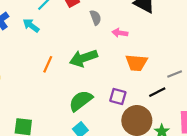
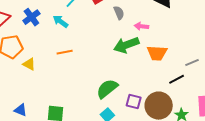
green arrow: (84, 58) -> (126, 45), moved
orange line: (48, 64) -> (65, 52), moved, turned 56
purple square: (118, 97) -> (134, 102), moved

